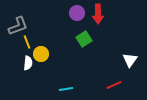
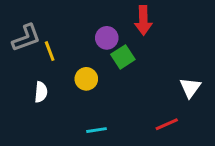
purple circle: (77, 13) -> (107, 38), moved
yellow line: (27, 42) -> (50, 51), moved
yellow circle: (41, 54) -> (86, 79), moved

